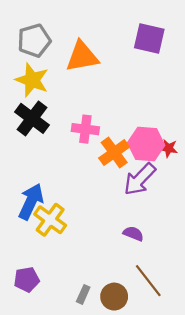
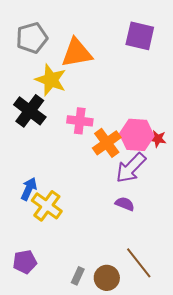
yellow star: (32, 80) -> (51, 80), moved
blue arrow: (31, 202) -> (29, 189), size x0.7
purple semicircle: (133, 234) -> (125, 204), moved

